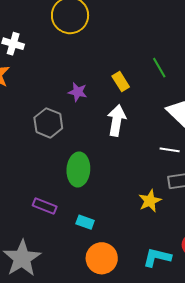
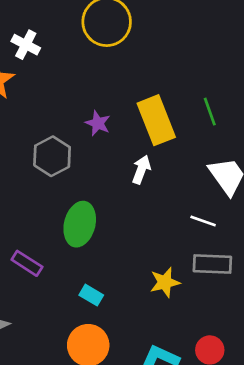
yellow rectangle: (121, 82) -> (156, 120), size x1.8
white arrow: (117, 120) -> (141, 170), size x0.7
cyan rectangle: (85, 222) -> (91, 295), moved

